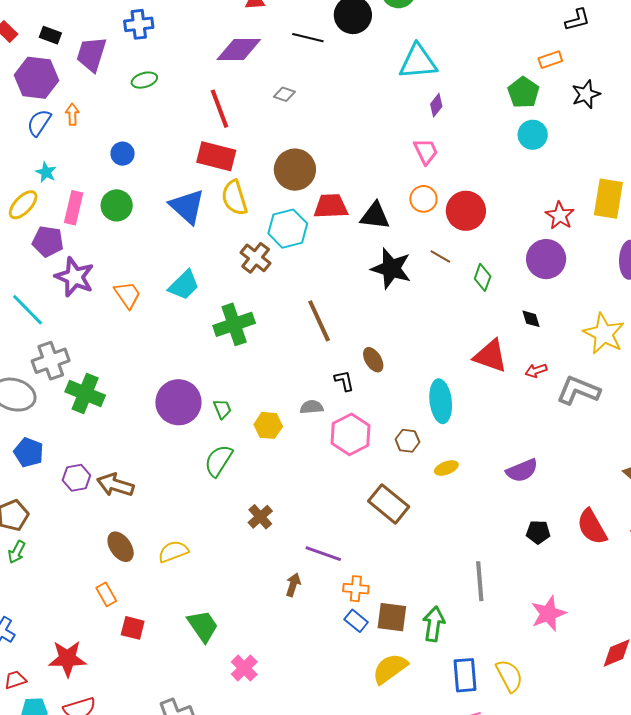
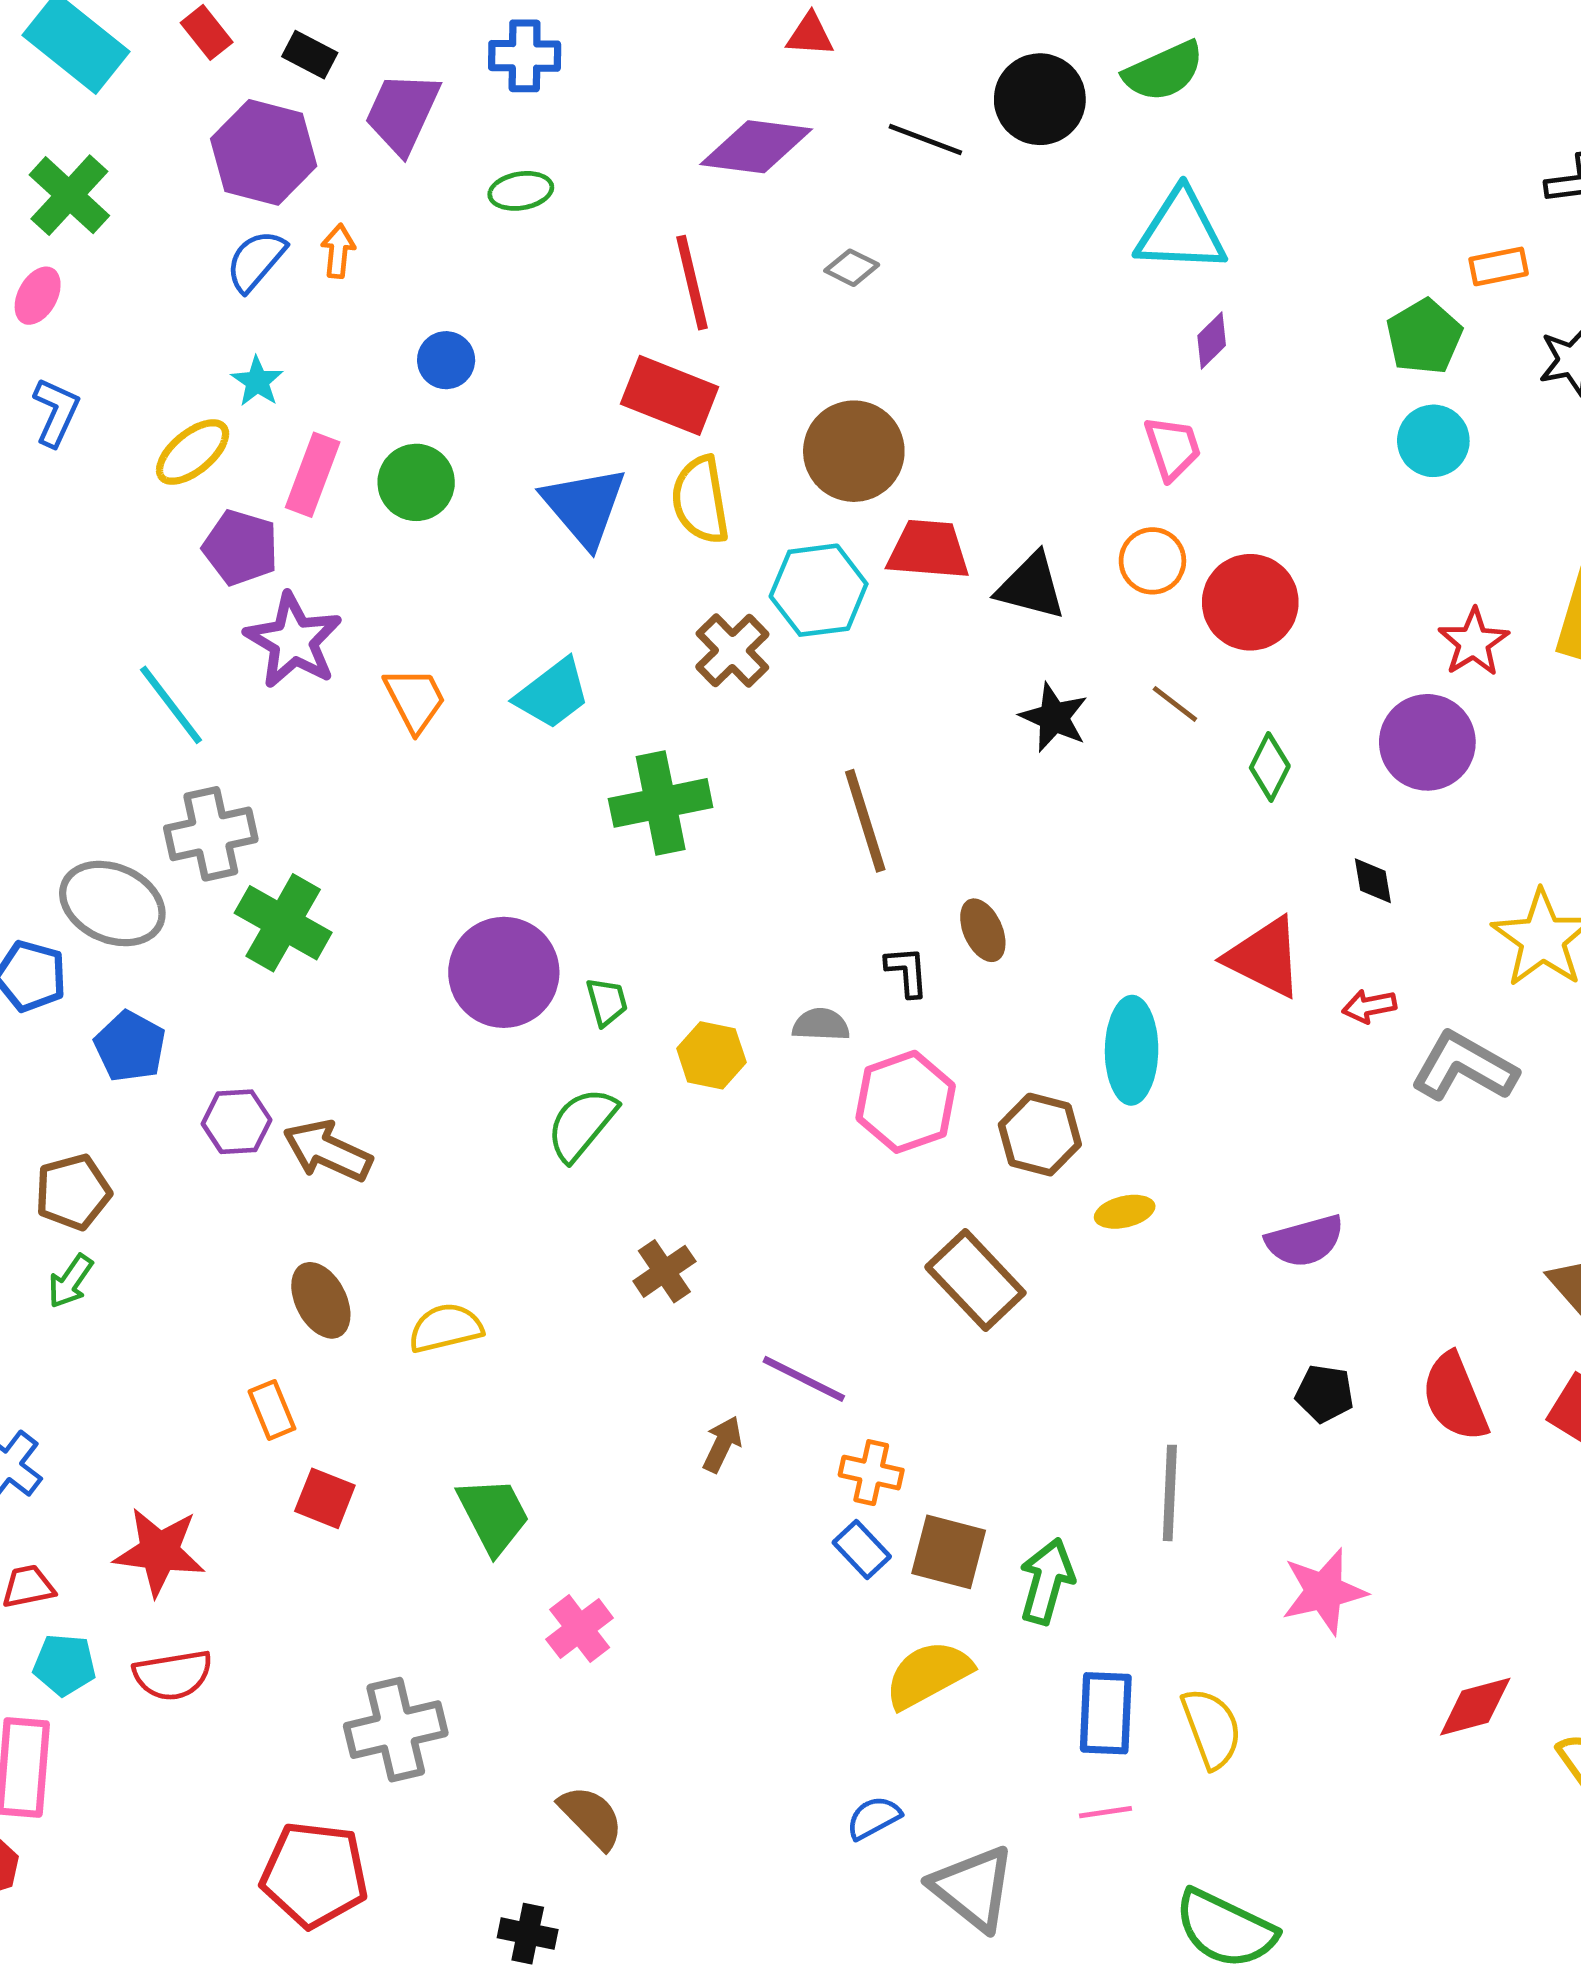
black star: (391, 268) -> (1054, 717), size x0.7
brown hexagon: (407, 441) -> (1040, 1135), size x1.4

